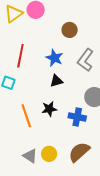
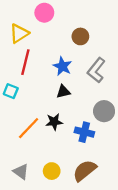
yellow triangle: (14, 14) -> (19, 33), moved
orange line: (26, 116) -> (29, 128), turned 60
gray triangle: (30, 156) -> (21, 172), moved

